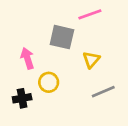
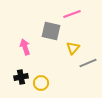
yellow circle: (49, 82) -> (41, 83), moved
gray line: (103, 92) -> (88, 63), moved

